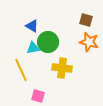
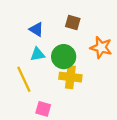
brown square: (86, 20) -> (73, 23), moved
green circle: (48, 42) -> (64, 57), moved

